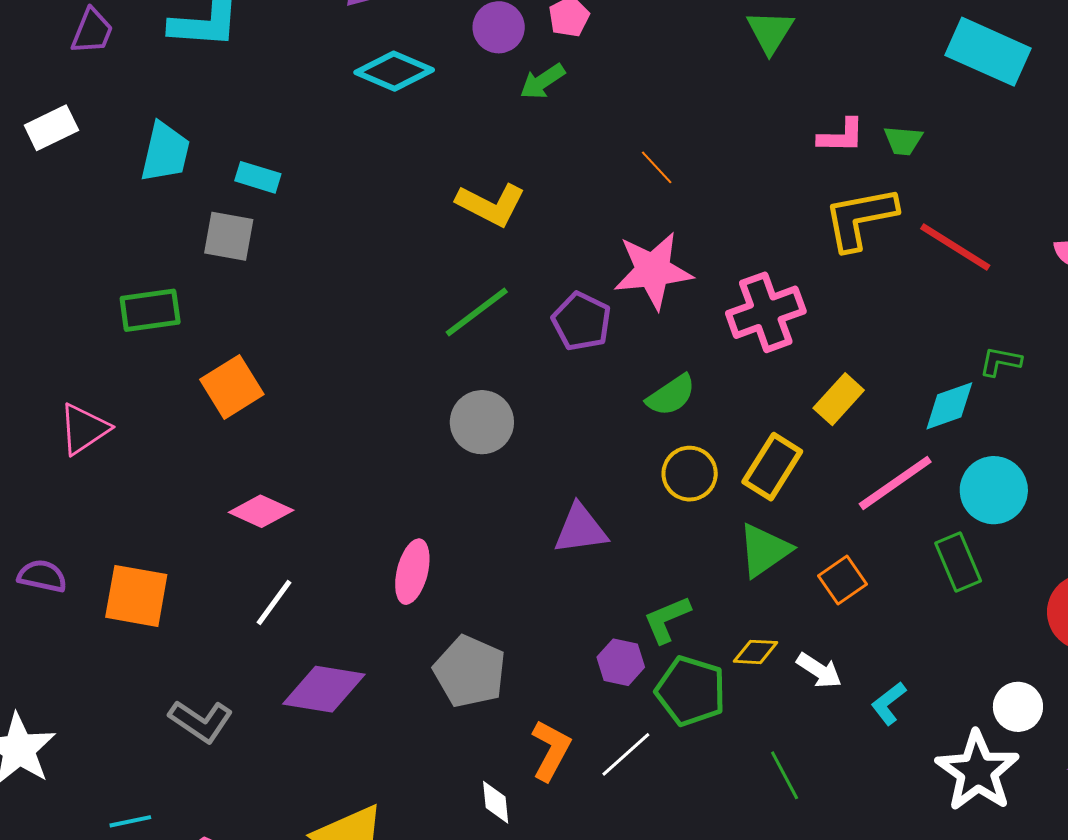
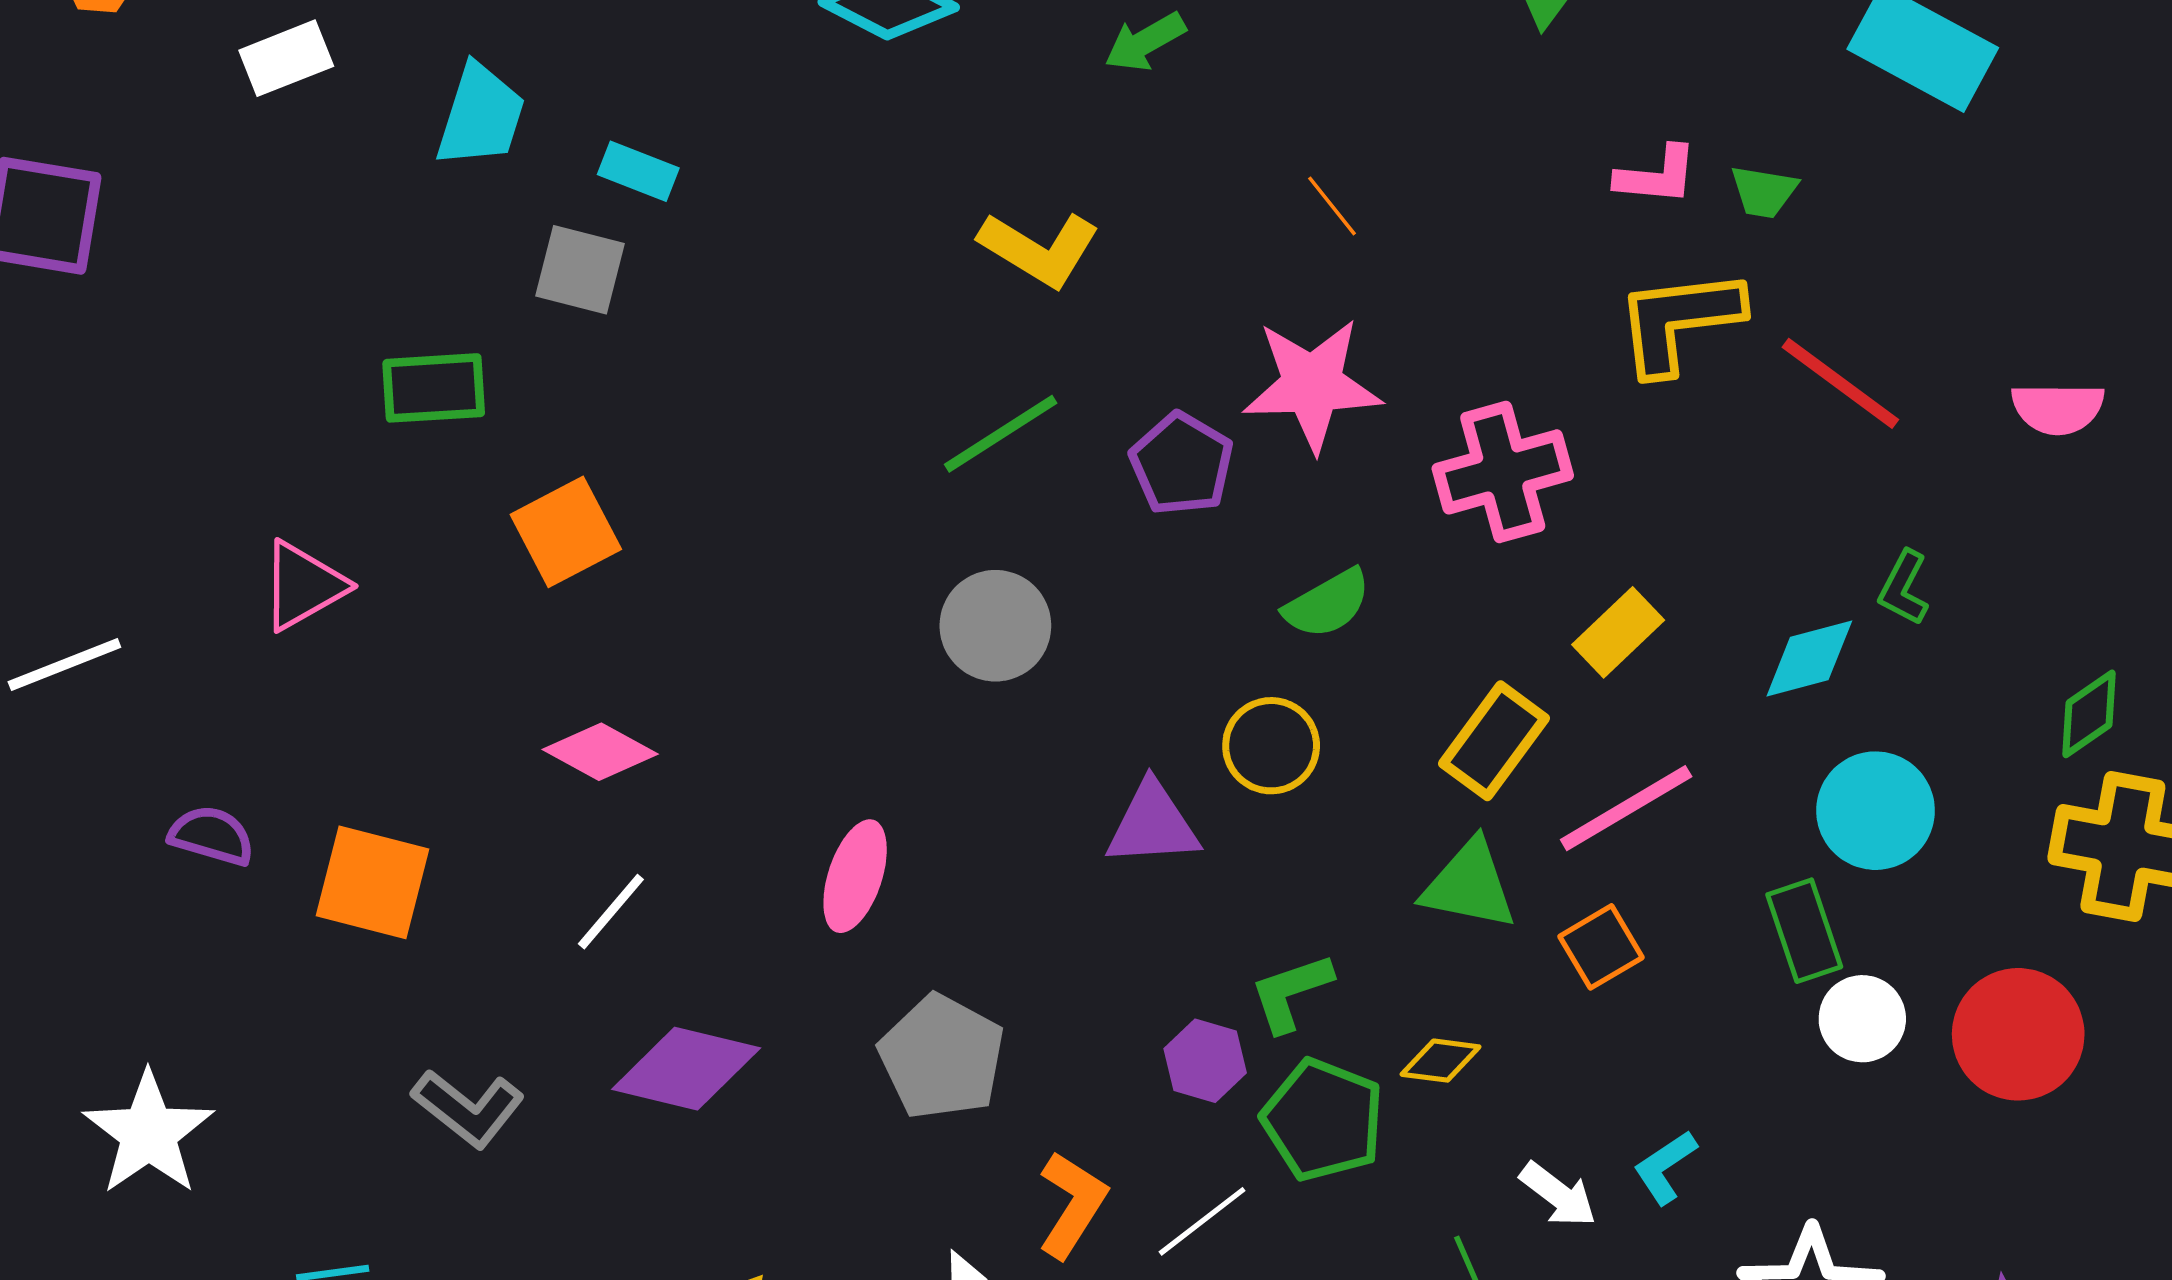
green L-shape: (1000, 361) -> (1904, 588), turned -78
yellow circle: (690, 474) -> (1271, 746), moved
pink line: (895, 483) -> (1626, 808), moved
green triangle: (764, 550) -> (1469, 885), turned 42
white arrow: (819, 670) -> (1558, 1195), moved
white circle: (1018, 707) -> (1862, 1019), moved

